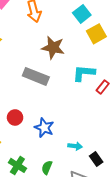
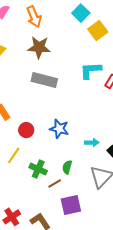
brown star: (53, 48) -> (39, 47), moved
red circle: (15, 117) -> (26, 130), moved

